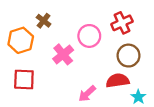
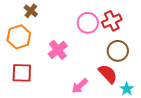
brown cross: (44, 21) -> (31, 11), moved
pink circle: (89, 36) -> (88, 23), moved
red semicircle: (118, 81) -> (108, 74), turned 55

